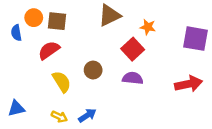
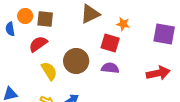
red square: (133, 49) -> (110, 43), turned -30
brown circle: (93, 70) -> (76, 61), size x1.6

